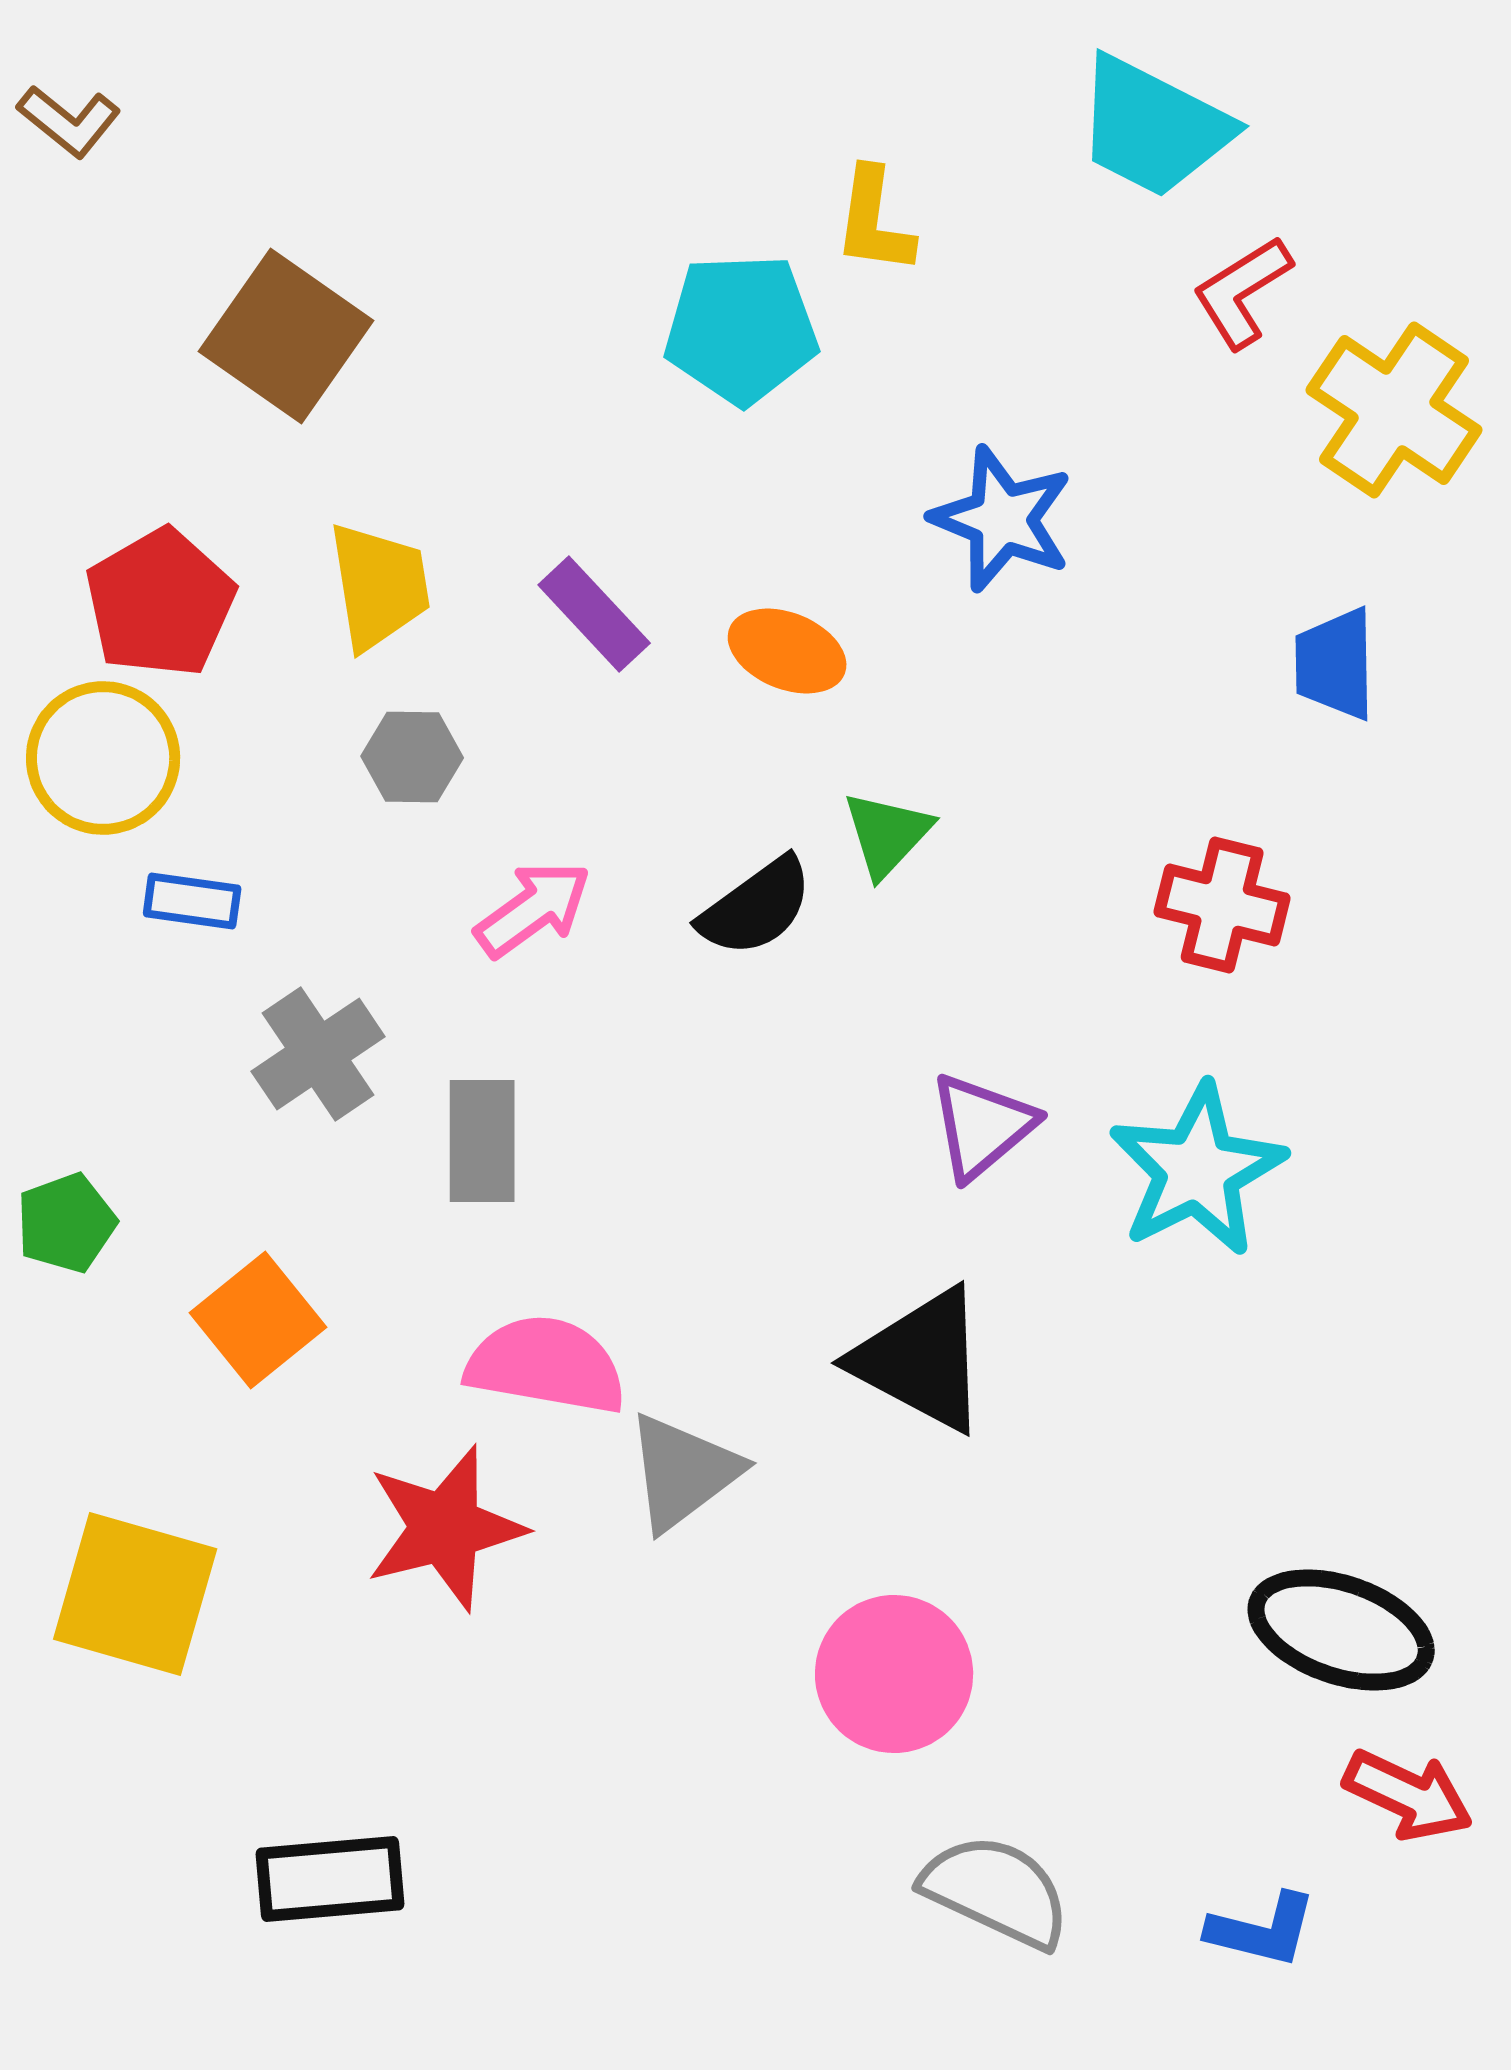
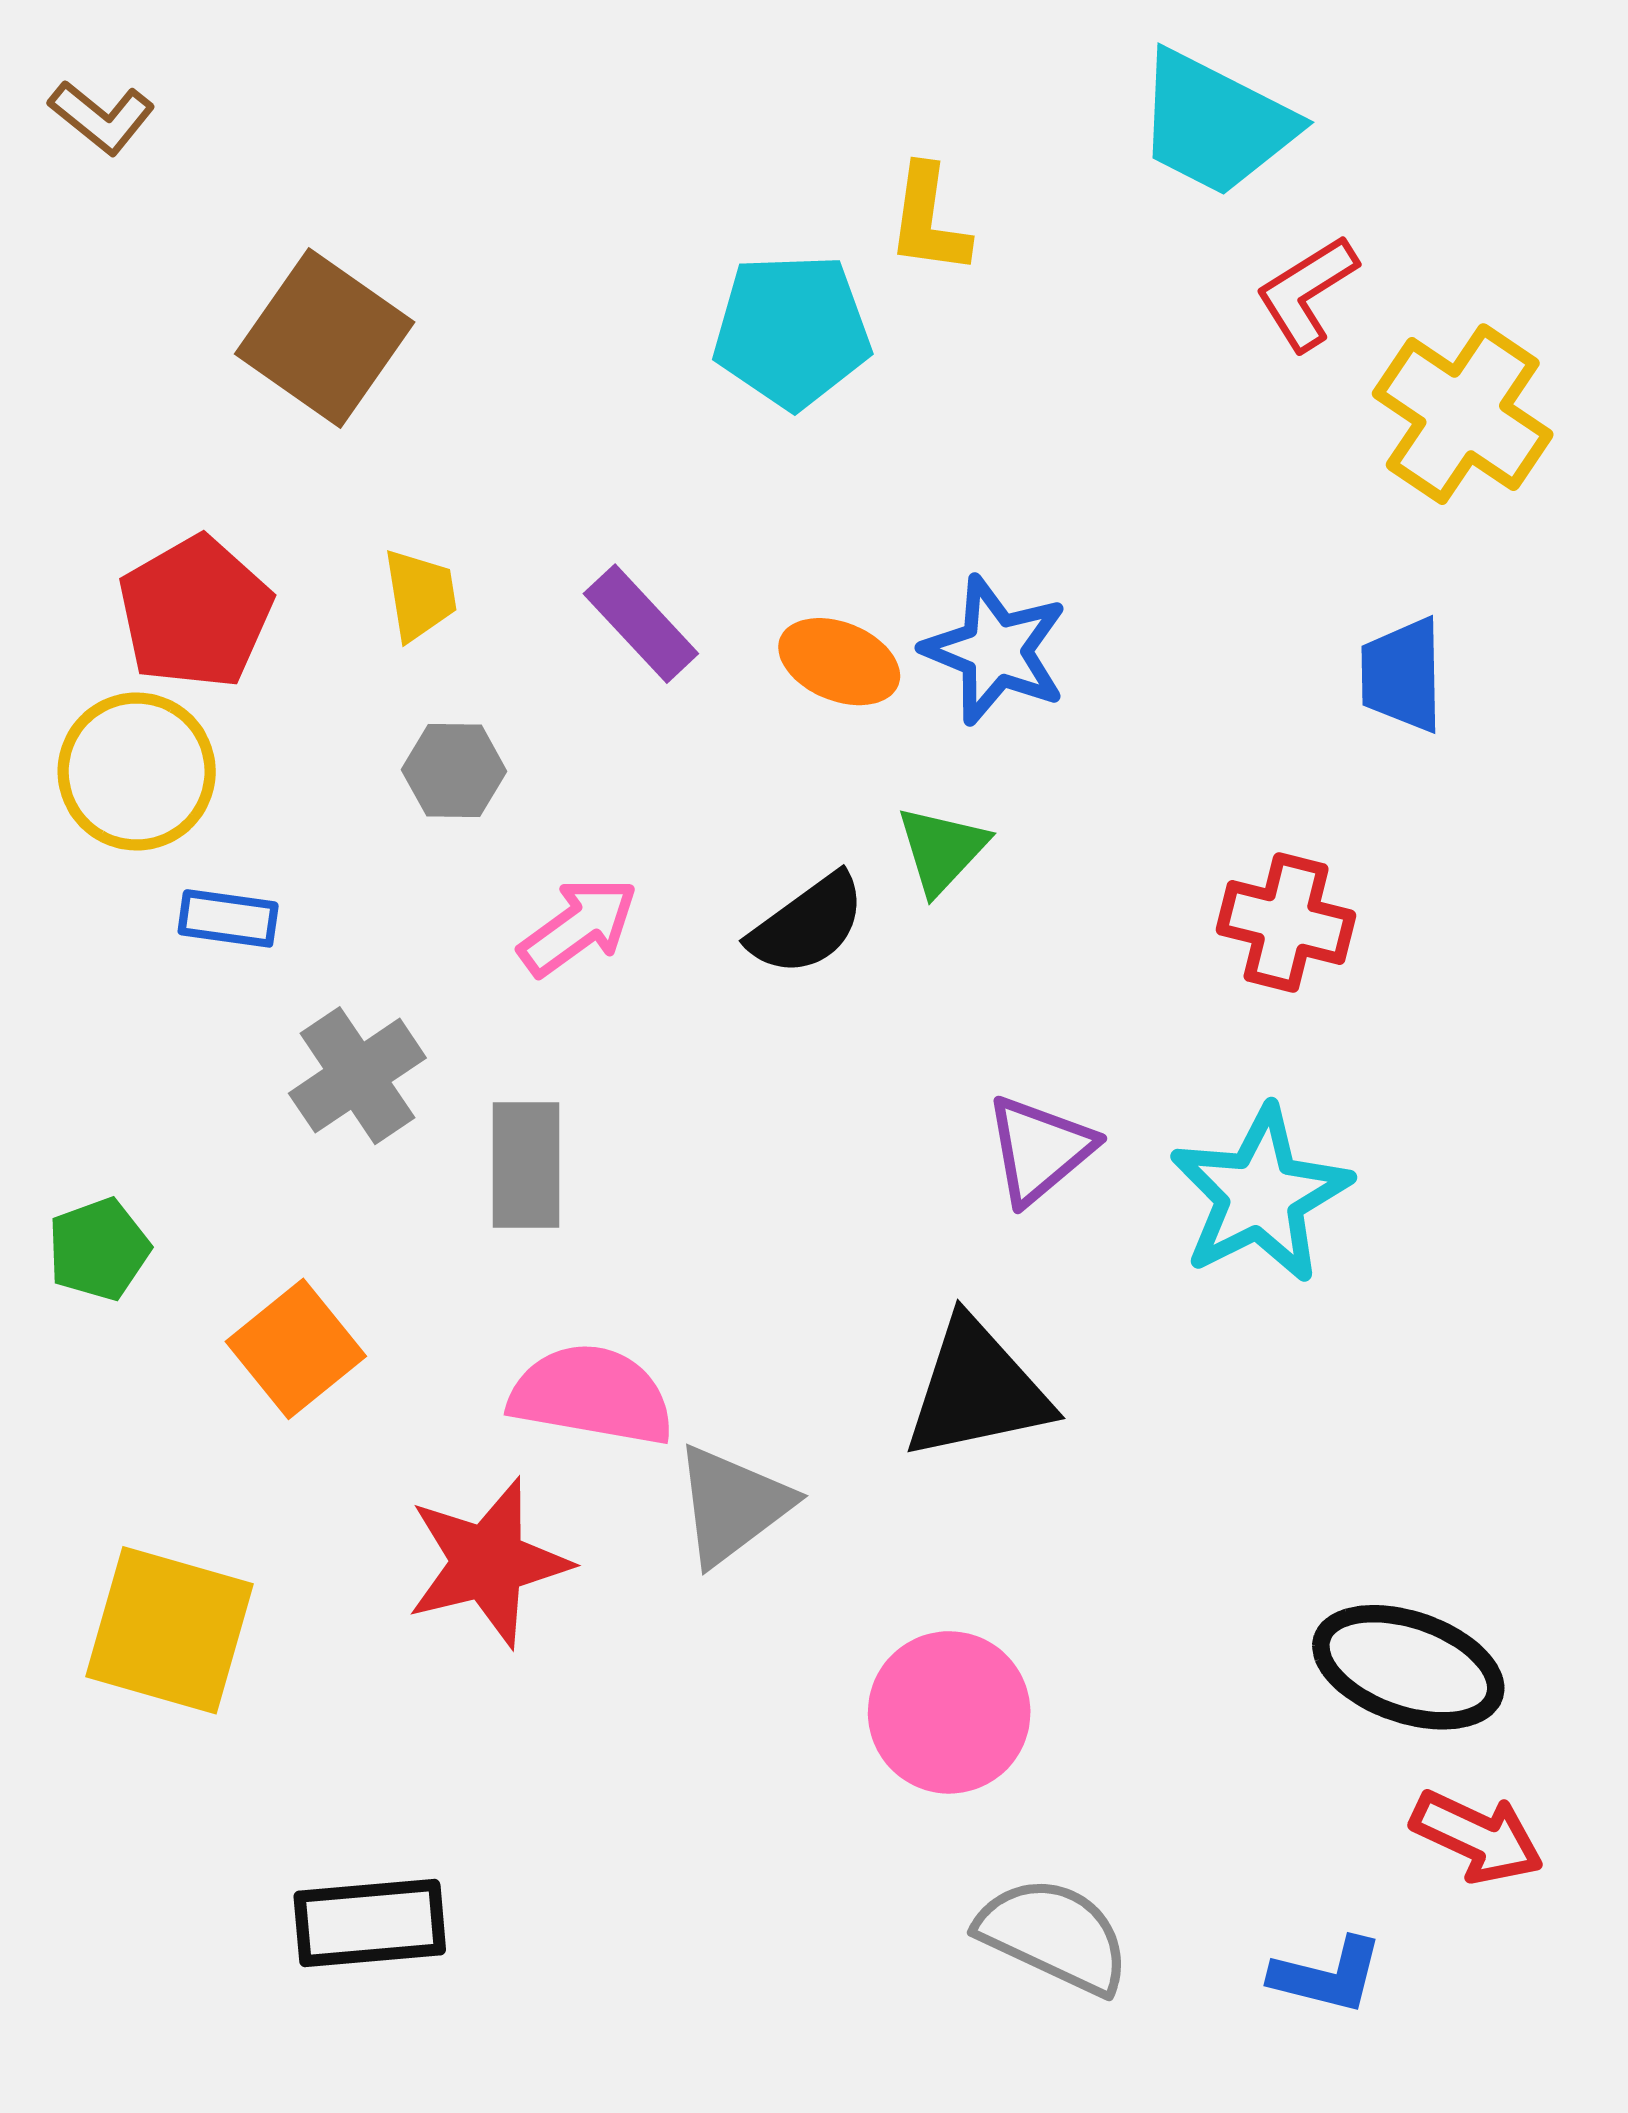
blue star: (1002, 519) -> (995, 650), moved
yellow trapezoid: (379, 586) -> (420, 595), size x0.7
black triangle: (921, 1360) -> (977, 1390), turned -40

